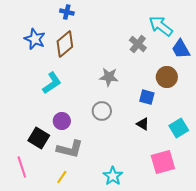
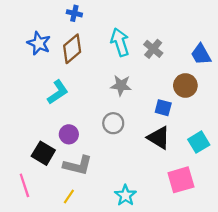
cyan arrow: (161, 26) -> (120, 42), moved, turned 35
black triangle: (143, 124) -> (159, 138), size x1.6

